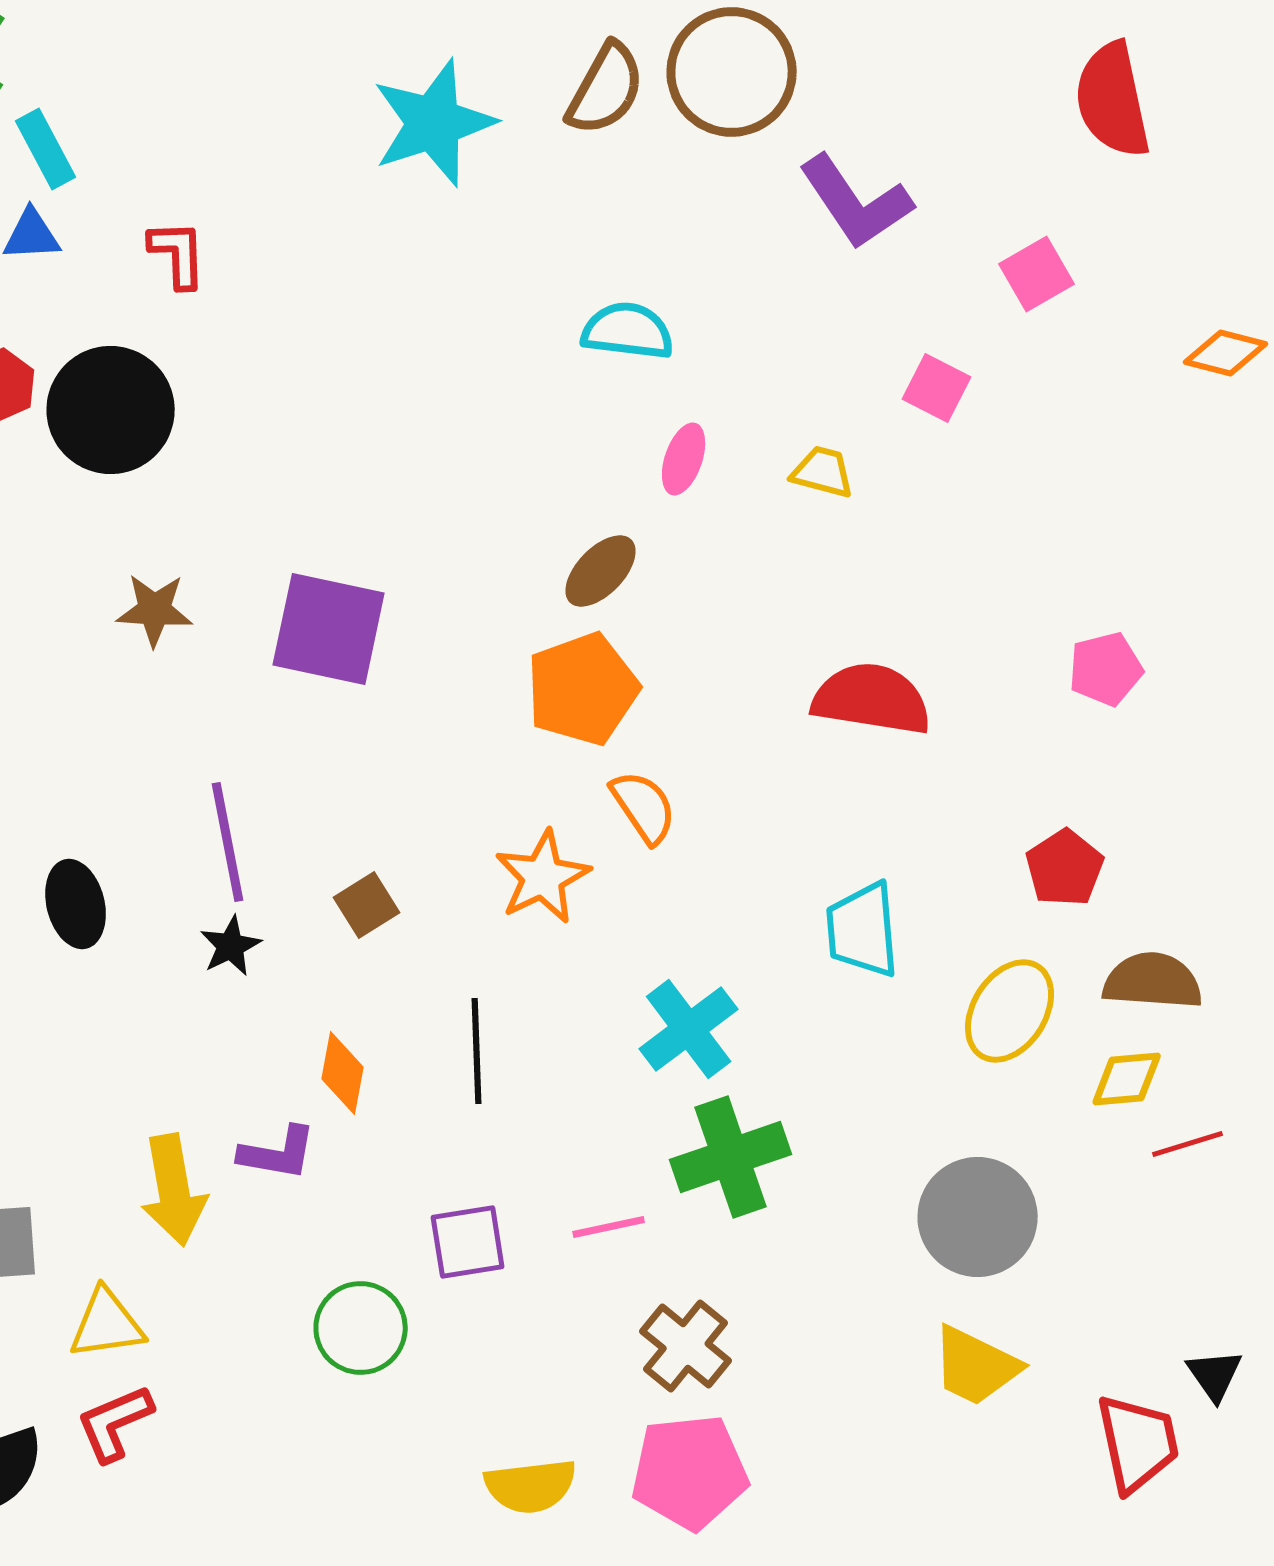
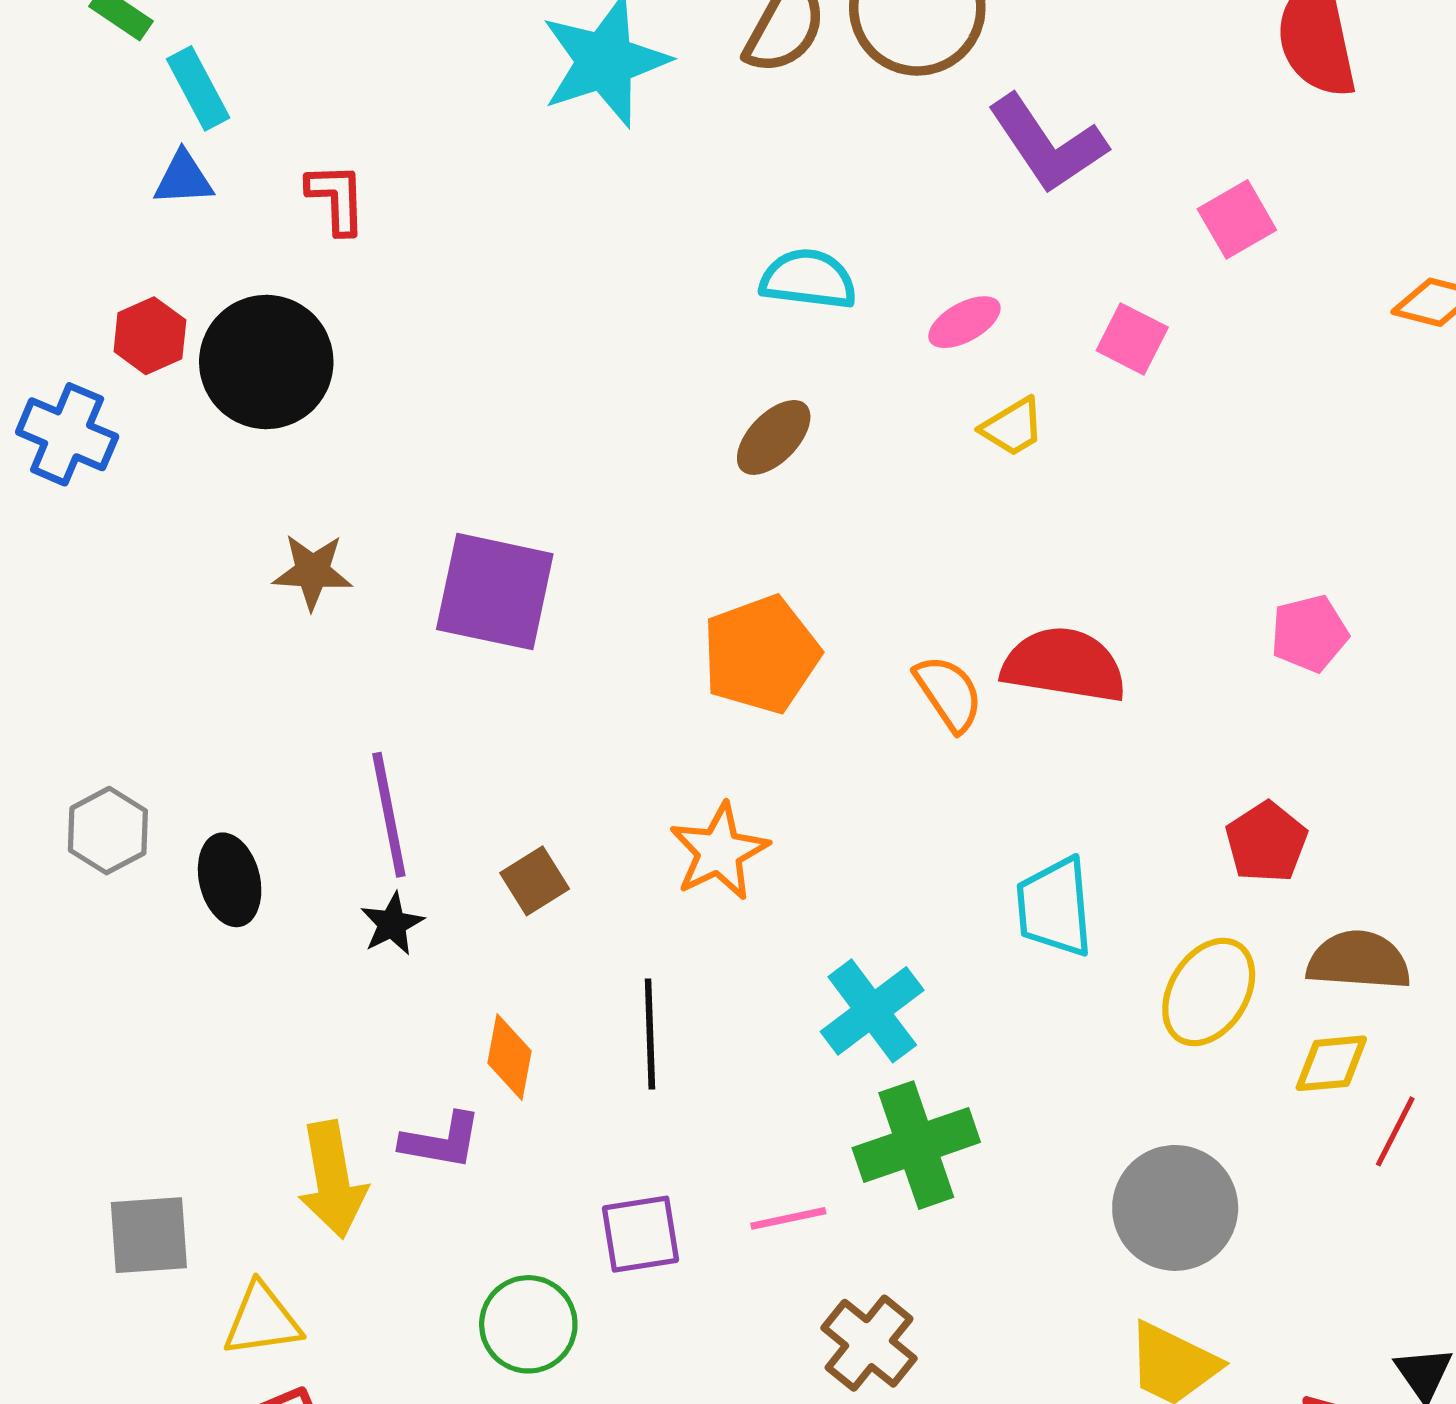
pink ellipse: (684, 459) -> (964, 322), moved, turned 42
yellow trapezoid: (823, 472) -> (1013, 427), turned 134
brown ellipse: (601, 571) -> (774, 437), moved
orange semicircle: (644, 807) -> (949, 693), moved
red line: (1188, 1144) -> (1395, 1131), turned -46

